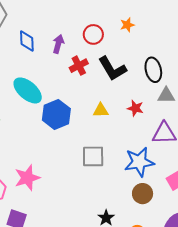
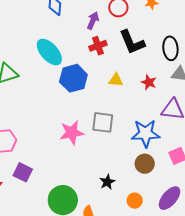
purple arrow: (58, 44) -> (93, 21), moved
red cross: (79, 66) -> (98, 46), moved
pink star: (27, 178) -> (72, 133), moved

